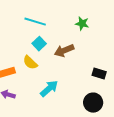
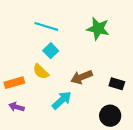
green star: (82, 24) -> (98, 29), size x1.5
brown arrow: (64, 51) -> (82, 77), moved

